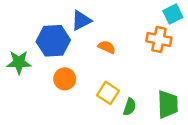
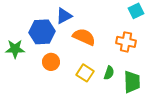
orange cross: (159, 39) -> (126, 42), moved
orange semicircle: (107, 47) -> (84, 37), size x1.6
green semicircle: (130, 107) -> (109, 73), moved

